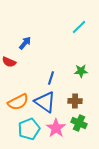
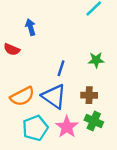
blue arrow: (25, 43) -> (30, 27), turned -56

